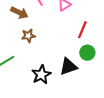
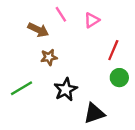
black triangle: (68, 67) -> (94, 113), moved
black star: (41, 75) -> (66, 89), moved

